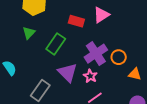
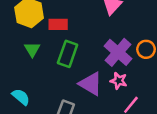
red rectangle: (76, 21) -> (58, 24), moved

